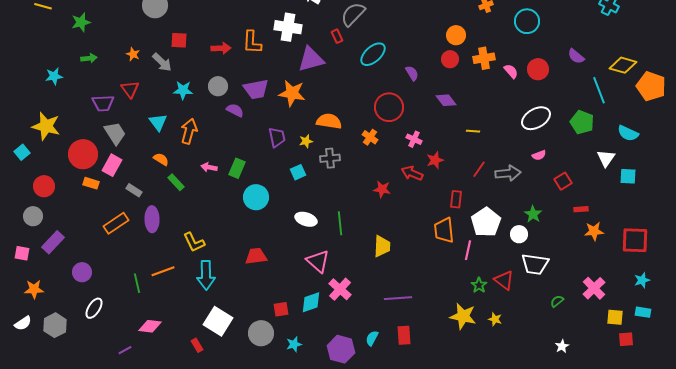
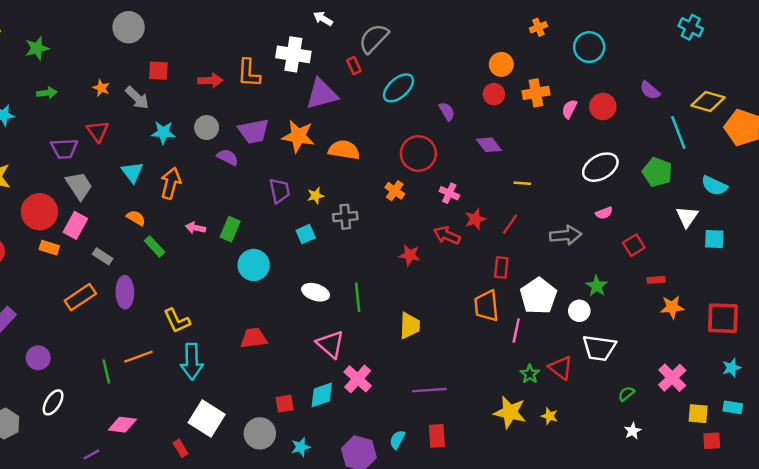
pink semicircle: (511, 71) -> (569, 109), turned -112
orange semicircle: (329, 121) -> (344, 150), moved
red line: (479, 169) -> (510, 224), moved
white star: (562, 346) -> (633, 431), moved

